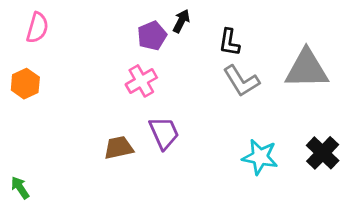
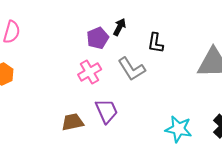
gray L-shape: (241, 81) -> (132, 69), moved

